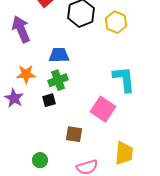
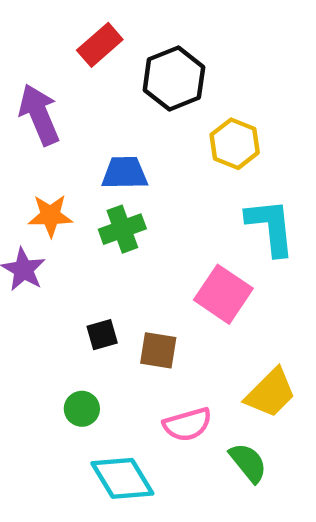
yellow hexagon: (116, 22) -> (235, 144), moved
black square: (49, 100) -> (102, 335), moved
yellow trapezoid: (124, 153) -> (271, 393), turned 40

